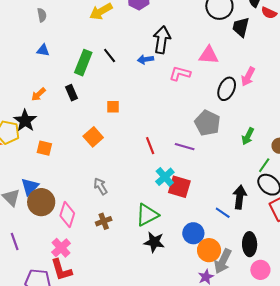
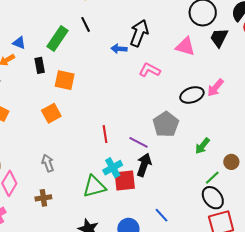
blue triangle: (43, 50) -> (19, 43), moved
pink triangle: (209, 55) -> (185, 46), moved
black line: (110, 56) -> (86, 24), moved
black ellipse: (227, 89) -> (192, 95), turned 35
orange square: (113, 107) -> (65, 80), moved, size x1.5
red square: (179, 187) -> (125, 181), turned -35
black arrow: (240, 197) -> (144, 165), moved
green triangle: (147, 215) -> (94, 186), moved

